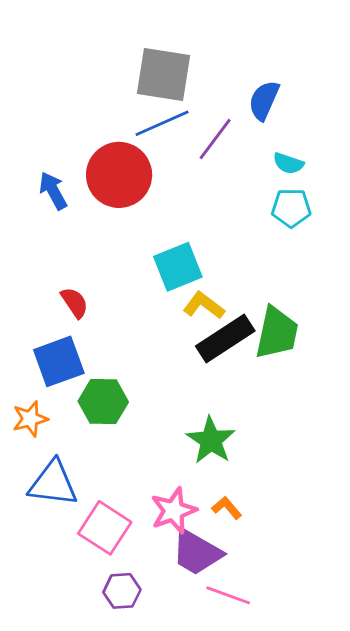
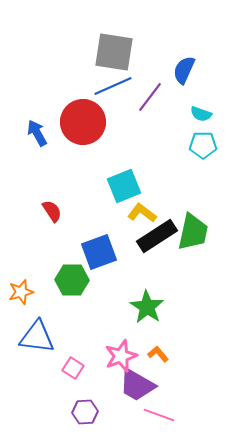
blue square: (59, 361) -> (99, 252), moved
pink square: (105, 528) -> (73, 368), size x0.6

